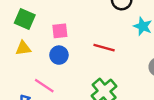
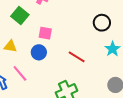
yellow triangle: (23, 48) -> (10, 46), moved

